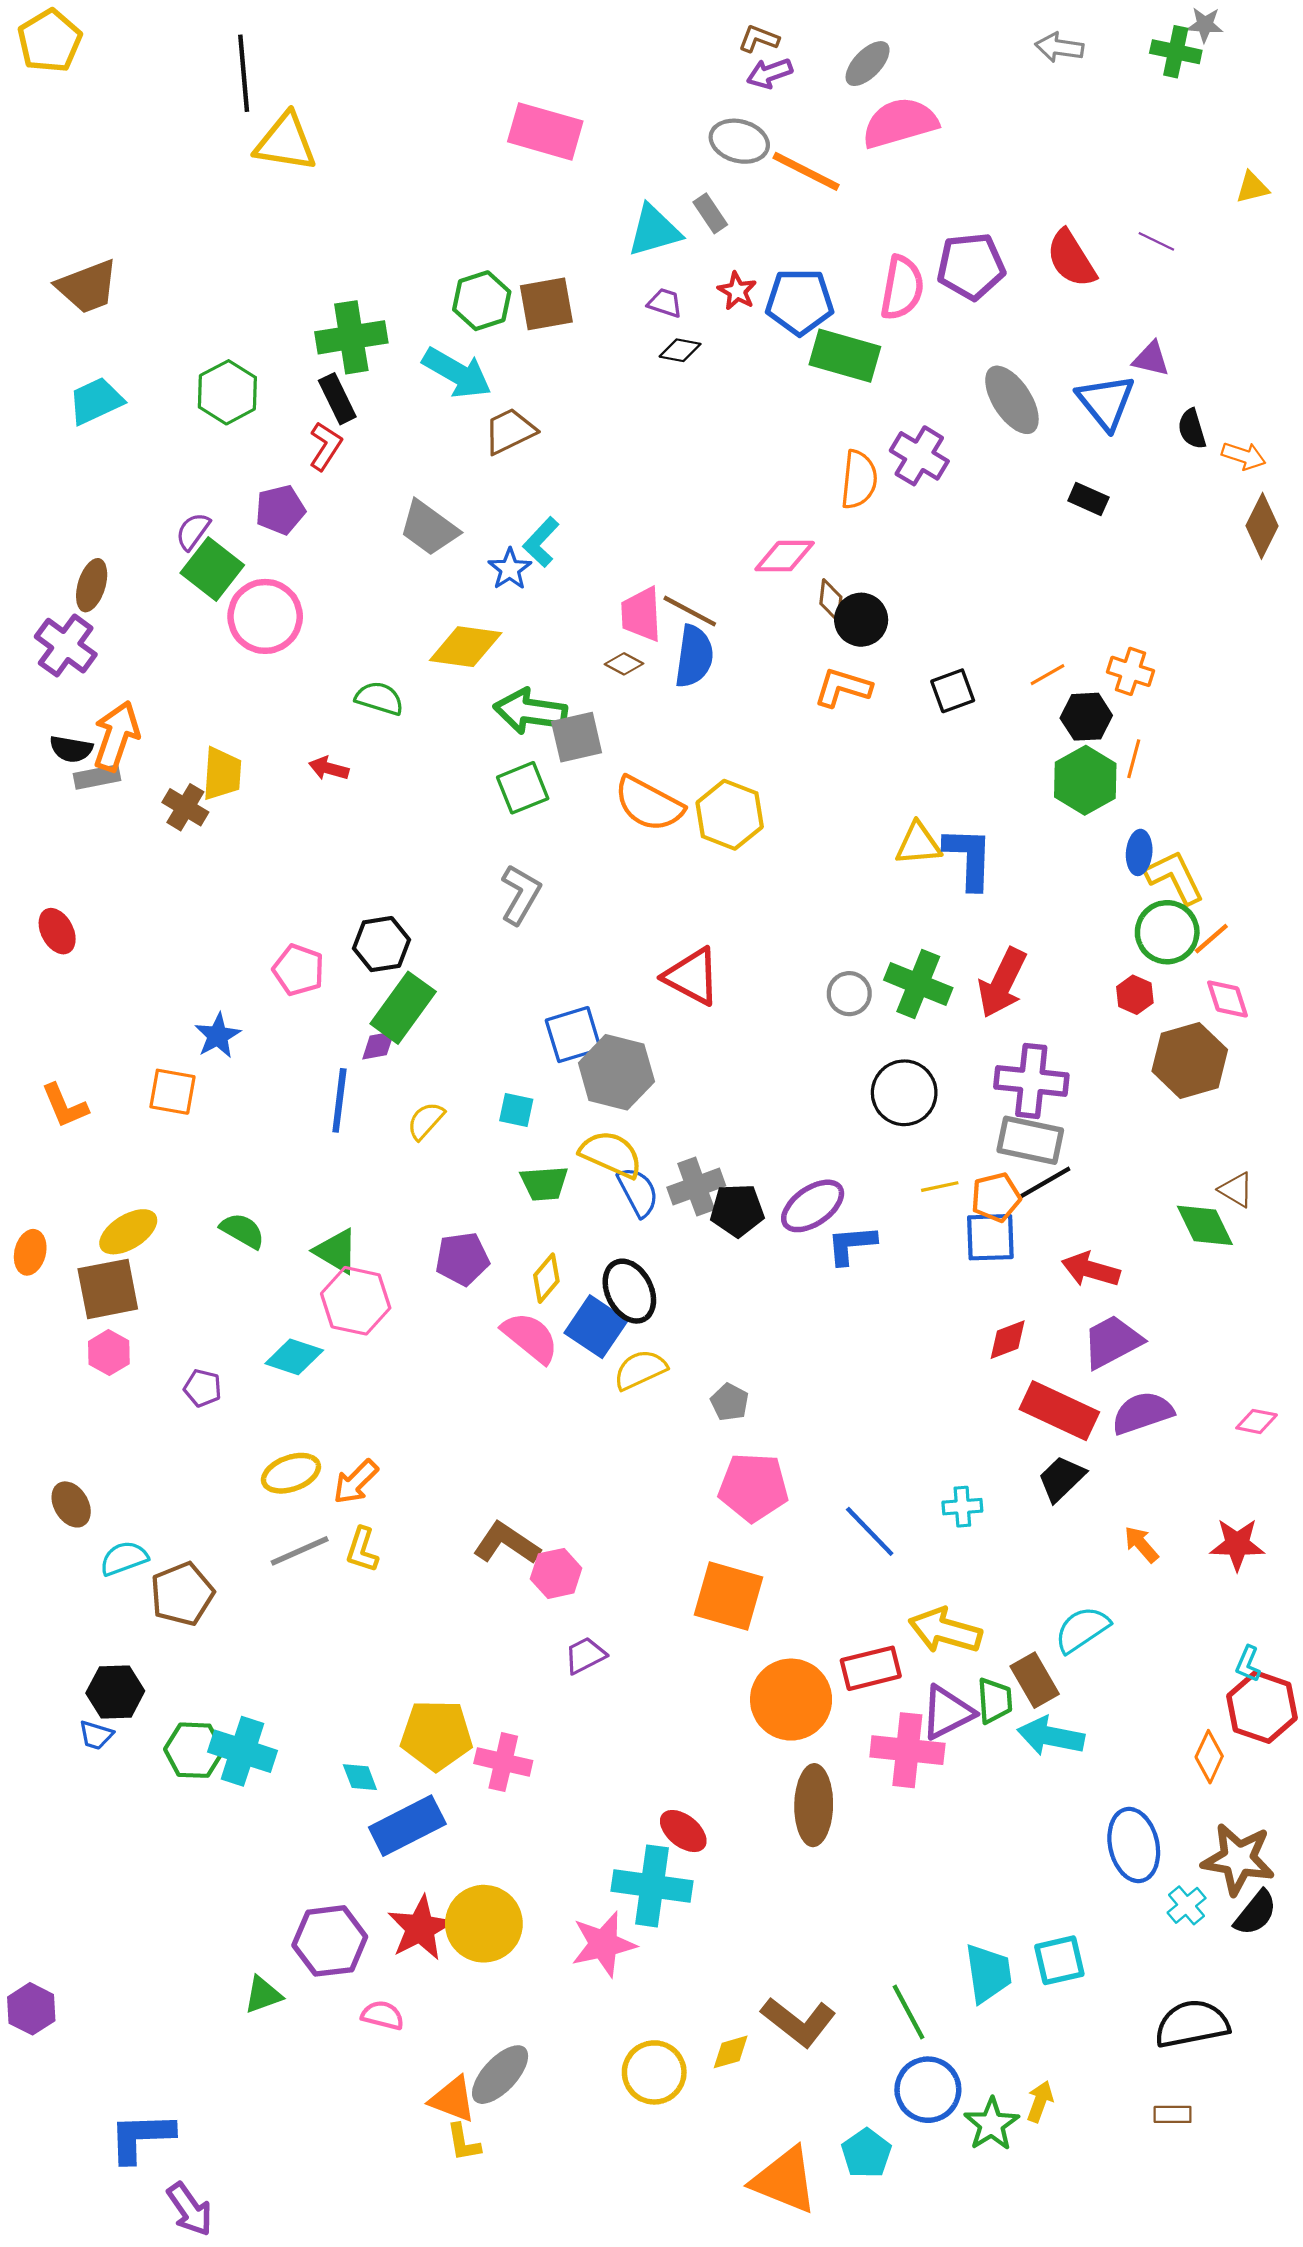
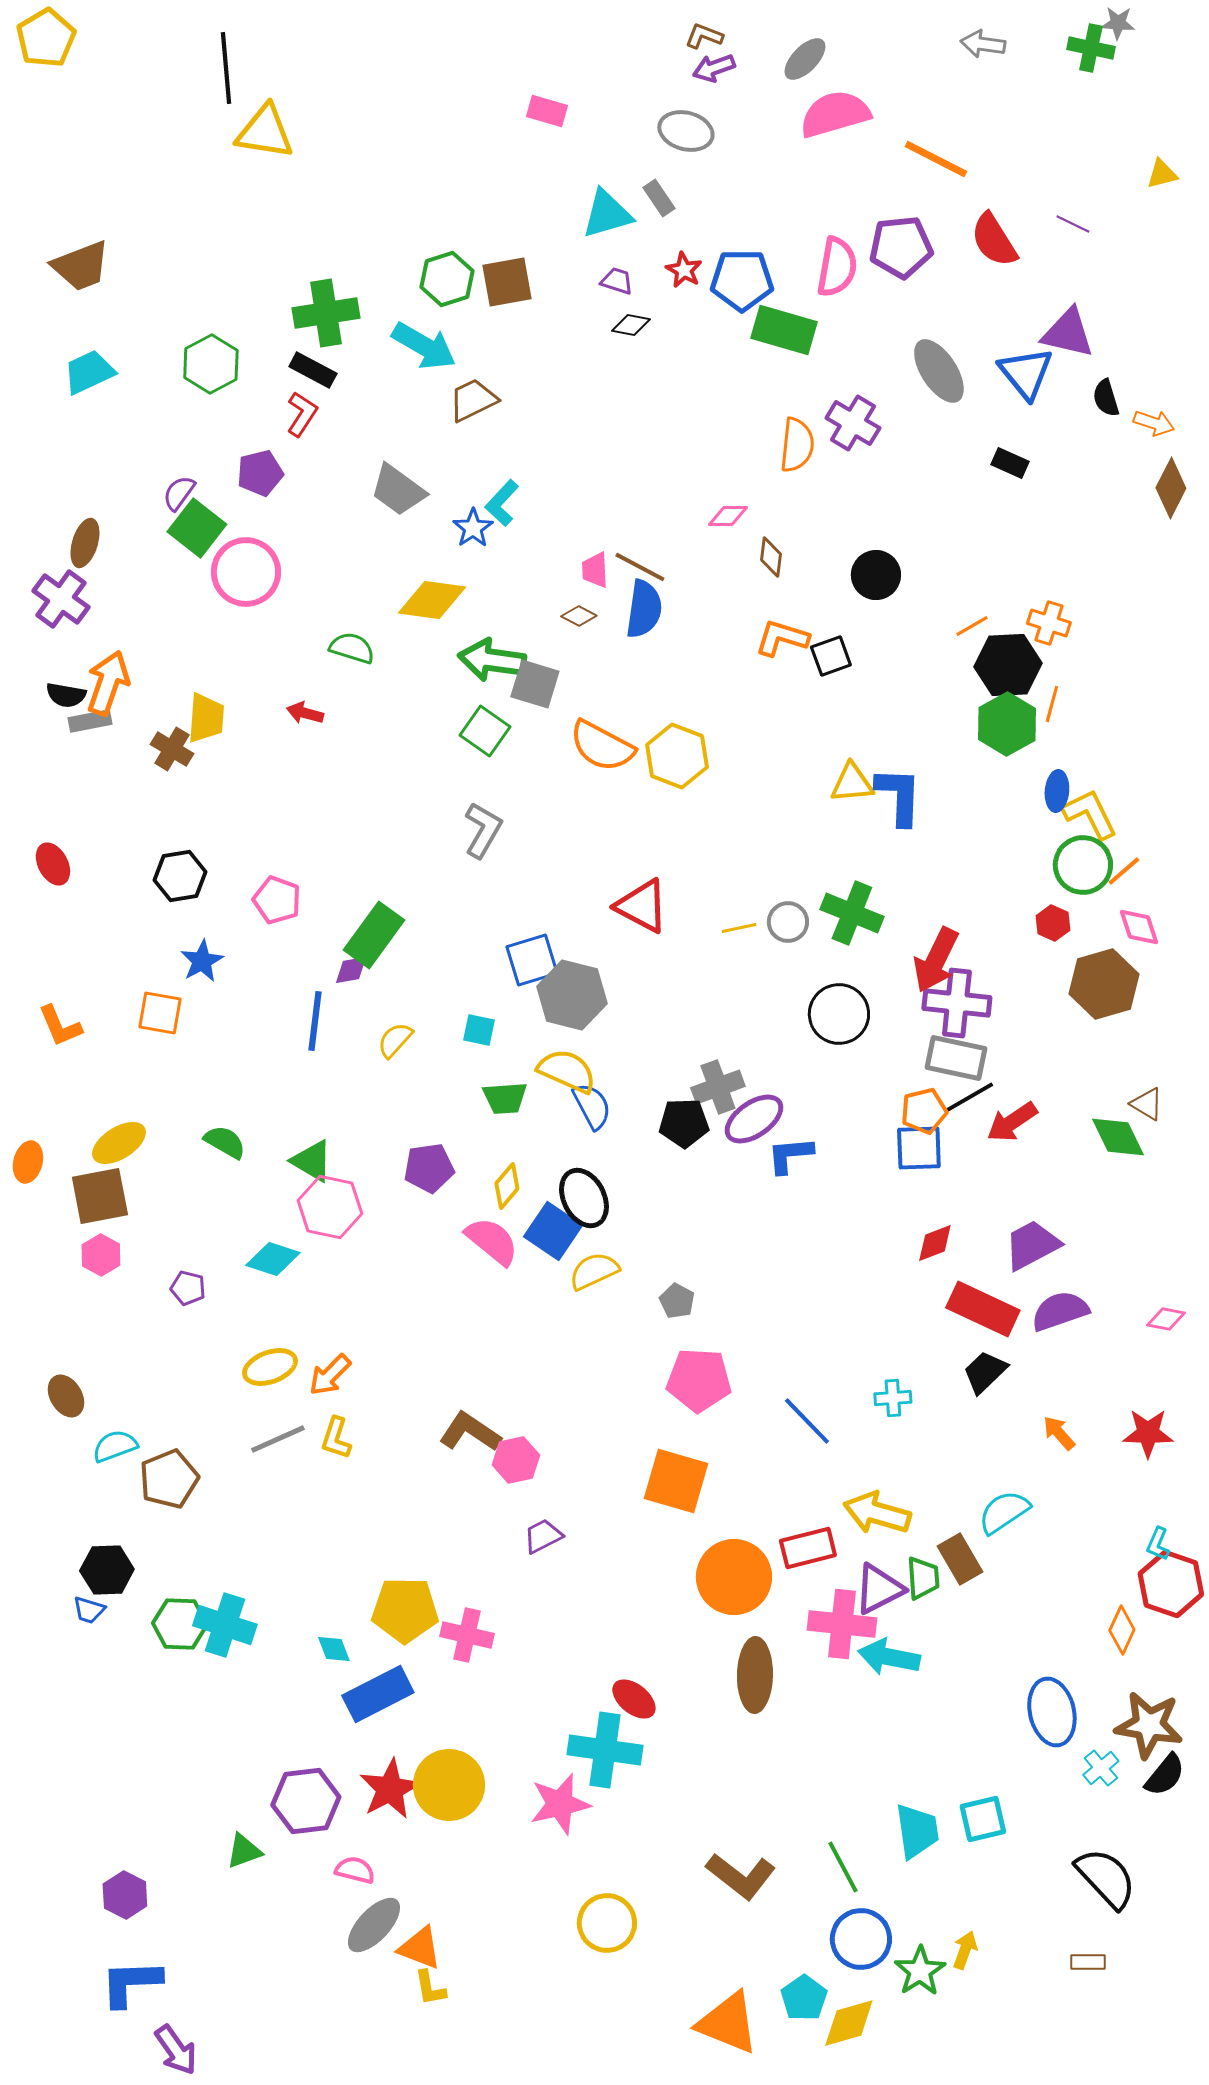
pink rectangle: (545, 131) -> (547, 111), moved, size x0.6
orange line: (806, 171) -> (936, 159), moved
purple triangle: (1151, 359) -> (1068, 333), size x1.5
black rectangle: (337, 399) -> (313, 370), turned -36
pink diamond: (785, 556) -> (728, 516), size x0.7
pink trapezoid: (641, 614) -> (595, 570), size x0.7
black circle: (861, 620) -> (876, 575), moved
black square: (953, 691) -> (831, 656), moved
black hexagon: (1086, 717) -> (1008, 665), size x1.4
gray square: (577, 737) -> (535, 684), turned 30
green square: (523, 788) -> (485, 731), turned -33
black hexagon: (382, 944) -> (180, 876), moved
red arrow: (1002, 983) -> (936, 960), moved
gray cross: (696, 1187) -> (718, 1087), moved
yellow line: (940, 1187) -> (739, 928), moved
red arrow: (1091, 1270) -> (1012, 1122), moved, turned -50
cyan arrow: (1051, 1736) -> (889, 1657), moved
purple hexagon: (31, 2009) -> (125, 1895), moved
black semicircle: (1192, 2024) -> (1106, 1878), turned 58
yellow diamond: (731, 2052) -> (849, 2023), moved, size x1.5
gray ellipse: (500, 2075) -> (374, 1925), moved

